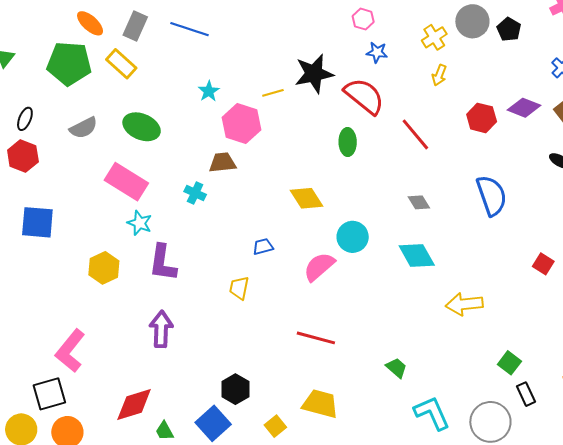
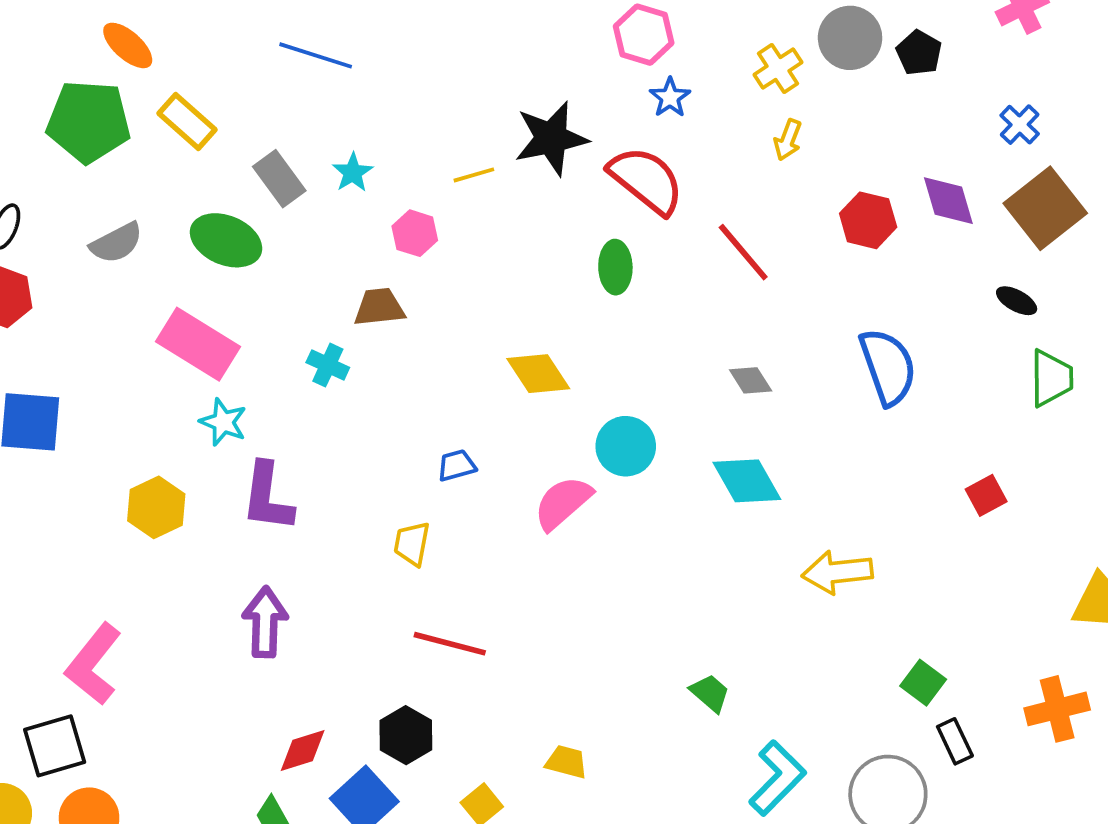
pink hexagon: (363, 19) -> (644, 35), size x1.4
gray rectangle: (135, 26) -> (279, 179), moved, turned -60
blue star: (377, 52) -> (670, 97), turned 30
purple diamond: (524, 108) -> (948, 201), turned 52
pink hexagon: (242, 124) -> (415, 233), size x0.6
red square: (543, 264) -> (986, 495), turned 30
red line: (316, 338) -> (450, 644), moved
yellow trapezoid: (320, 404) -> (566, 762), size x0.6
red diamond: (134, 405) -> (303, 751), moved, size x0.7
cyan L-shape: (432, 413) -> (777, 778), turned 69

